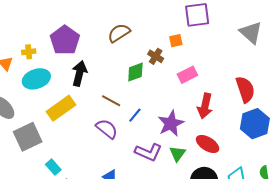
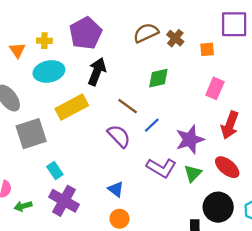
brown cross: (156, 56) -> (175, 38), moved
pink rectangle: (187, 75) -> (215, 88), turned -48

